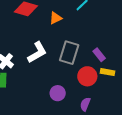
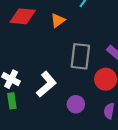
white L-shape: (37, 52) -> (46, 84), moved

